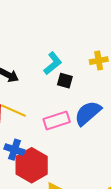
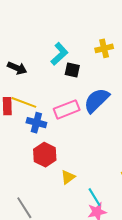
blue cross: (14, 150) -> (36, 123), moved
red hexagon: (32, 165) -> (45, 155), size x0.7

